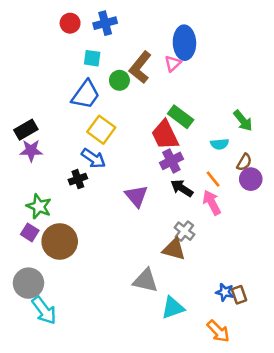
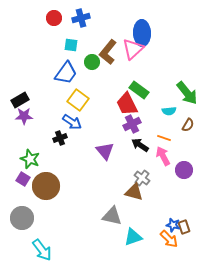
pink triangle: (173, 63) -> (133, 49), size x1.6
green arrow: (243, 121) -> (187, 93), size x1.4
orange line: (213, 179) -> (164, 138), turned -32
purple circle: (251, 179) -> (184, 170), moved
cyan arrow: (44, 310) -> (42, 250), moved
orange arrow: (218, 331) -> (169, 239), moved

